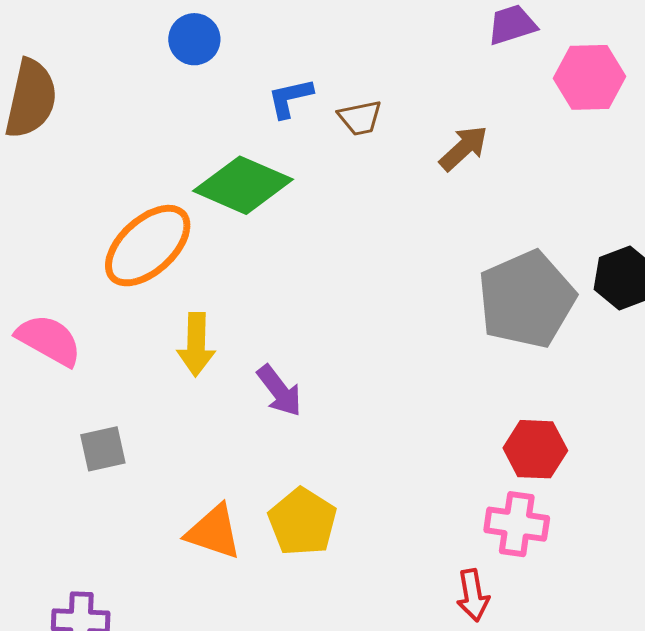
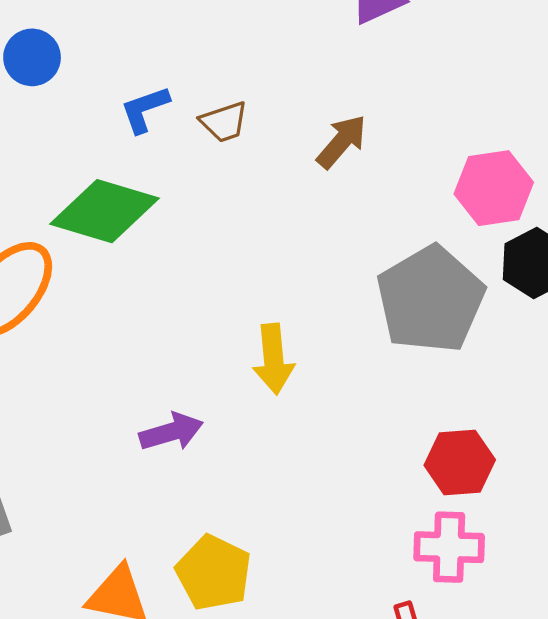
pink hexagon: (589, 77) -> (494, 188), moved
yellow arrow: (196, 344) -> (273, 359), moved
purple arrow: (279, 391) -> (171, 432), turned -62

